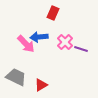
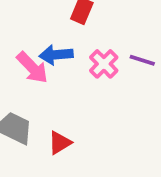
purple line: (81, 49) -> (142, 60), moved

